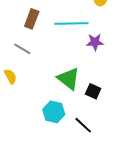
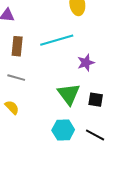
purple star: (95, 42) -> (86, 63), moved
green triangle: (69, 79) -> (69, 94), turned 30

